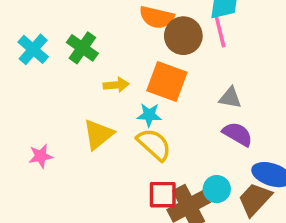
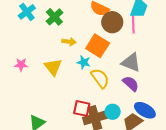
gray triangle: (230, 98) -> (131, 62), size x1.5
yellow triangle: (98, 134) -> (53, 67), turned -42
yellow semicircle: (154, 144) -> (100, 78), moved
pink star: (41, 156) -> (21, 65), moved

